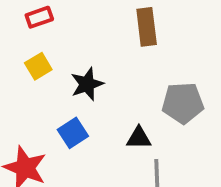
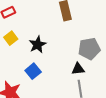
black triangle: (139, 138) -> (78, 69), moved

